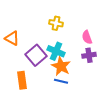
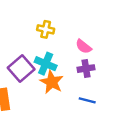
pink semicircle: (87, 37) -> (84, 47), turned -32
blue line: (61, 81) -> (87, 100), moved

